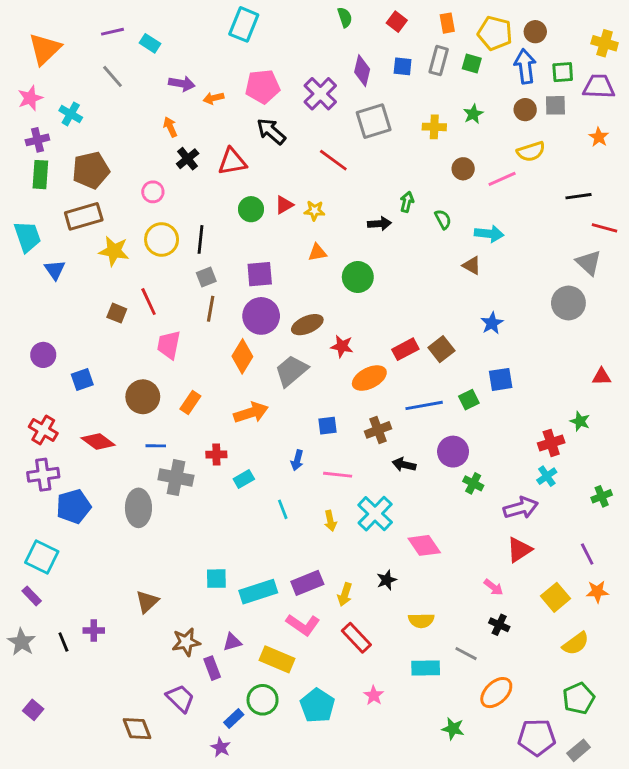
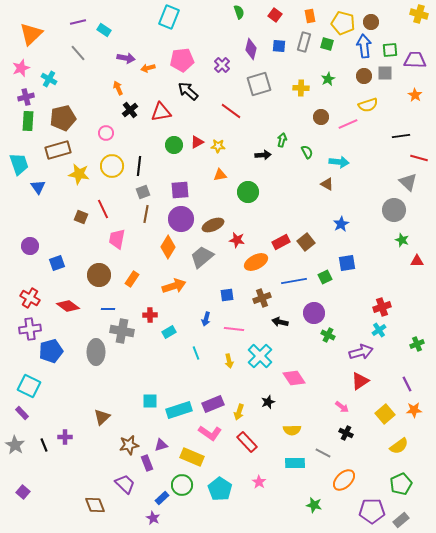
yellow cross: (605, 43) -> (419, 14), moved
purple cross: (320, 94) -> (222, 65), size x0.7
green star: (580, 421) -> (402, 240), moved

